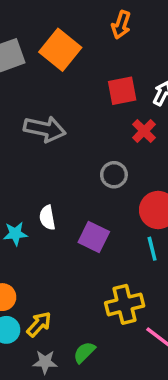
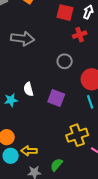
red square: (122, 91) -> (65, 13), turned 30
red cross: (144, 131) -> (80, 35), turned 32
yellow arrow: (39, 324) -> (29, 151), turned -126

